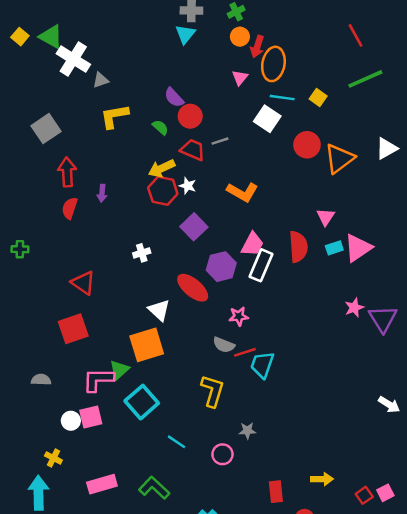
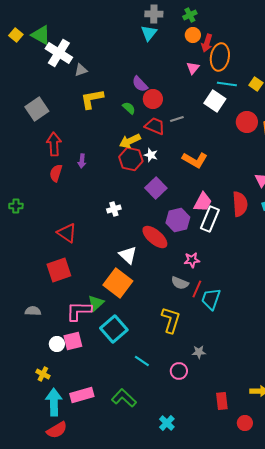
orange square: (147, 345) -> (118, 283), turned -36
red line: (245, 352) -> (197, 289), turned -48
cyan arrow: (39, 493) -> (54, 402), moved

